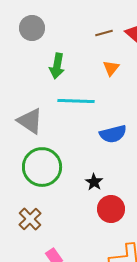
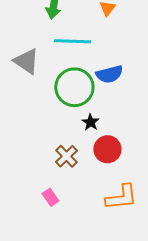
green circle: (42, 167) -> (74, 87), moved
brown cross: (30, 219) -> (66, 156), moved

